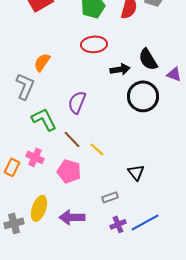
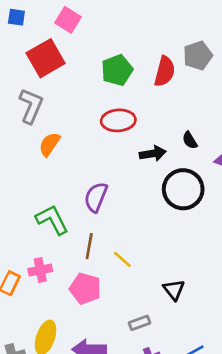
black semicircle: (148, 59) -> (190, 140), size x0.6
gray L-shape: (25, 86) -> (31, 106), moved
brown line: (72, 139) -> (89, 246), turned 54
pink cross: (35, 157) -> (40, 270), turned -36

